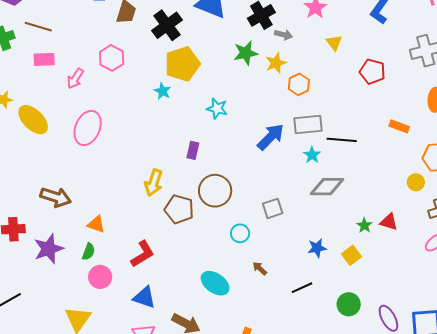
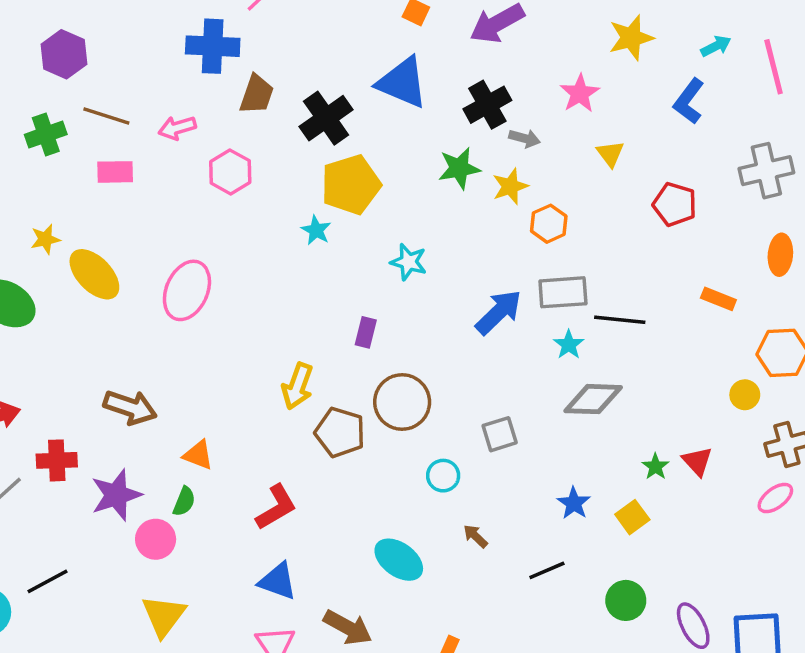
pink arrow: (75, 79) -> (177, 128), moved, turned 40
red triangle: (389, 222) -> (697, 461), turned 30
blue star: (317, 248) -> (574, 503), turned -30
pink circle: (100, 277) -> (156, 539), moved

